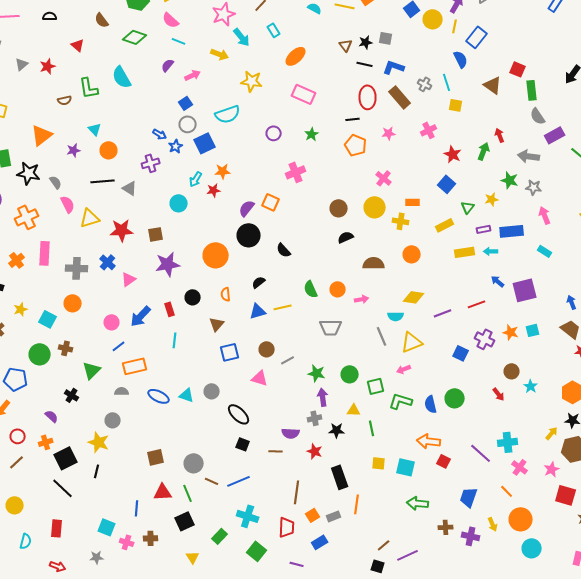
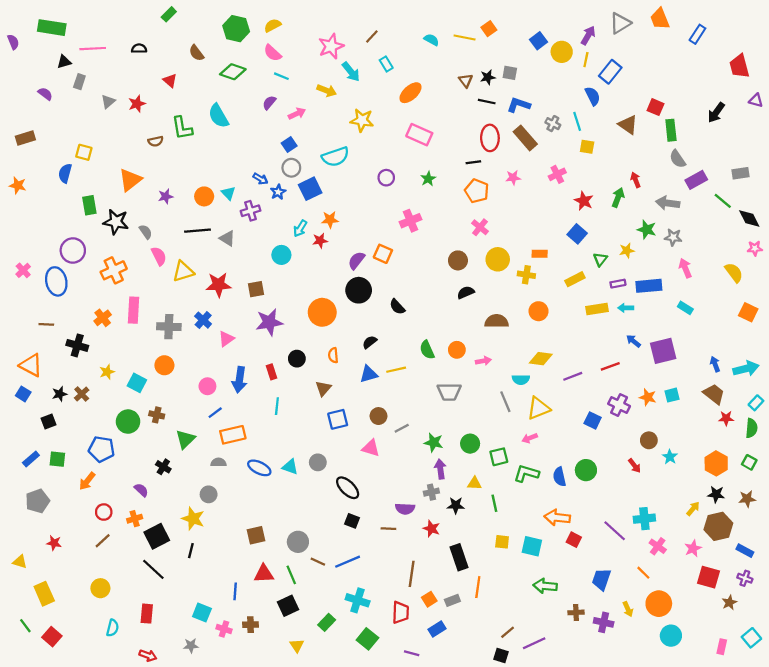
cyan triangle: (95, 129) -> (228, 193), moved
pink cross: (384, 178) -> (480, 227), moved
blue arrow: (141, 316) -> (239, 380), turned -35

